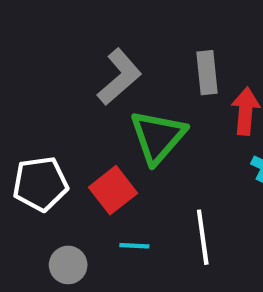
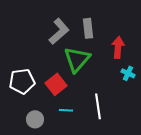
gray rectangle: (207, 73) -> (88, 28), moved

